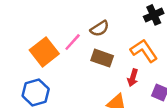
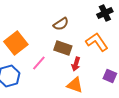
pink line: (73, 42) -> (39, 63), moved
red arrow: (133, 78) -> (76, 64), moved

